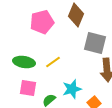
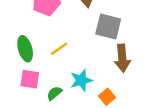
green ellipse: (24, 62) -> (25, 49), turned 65

